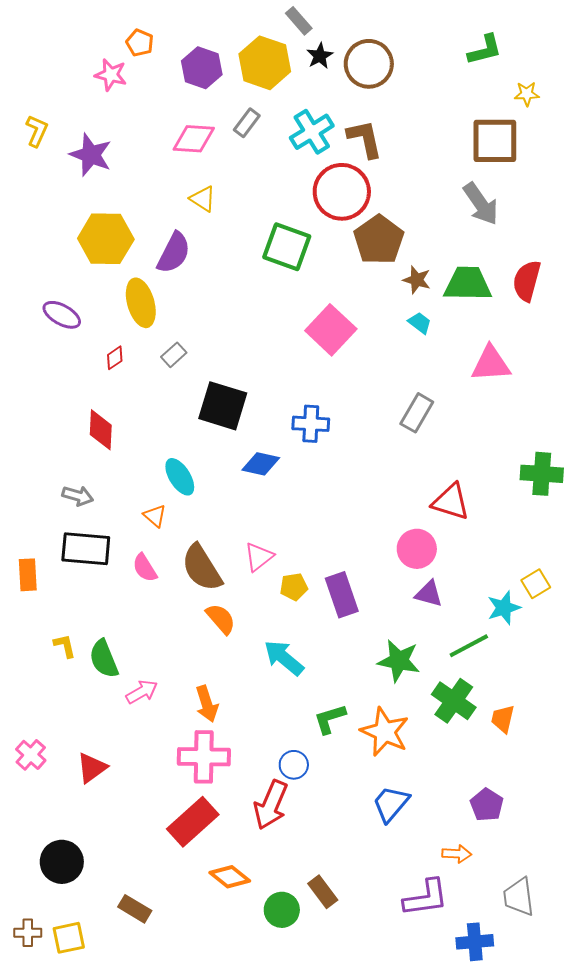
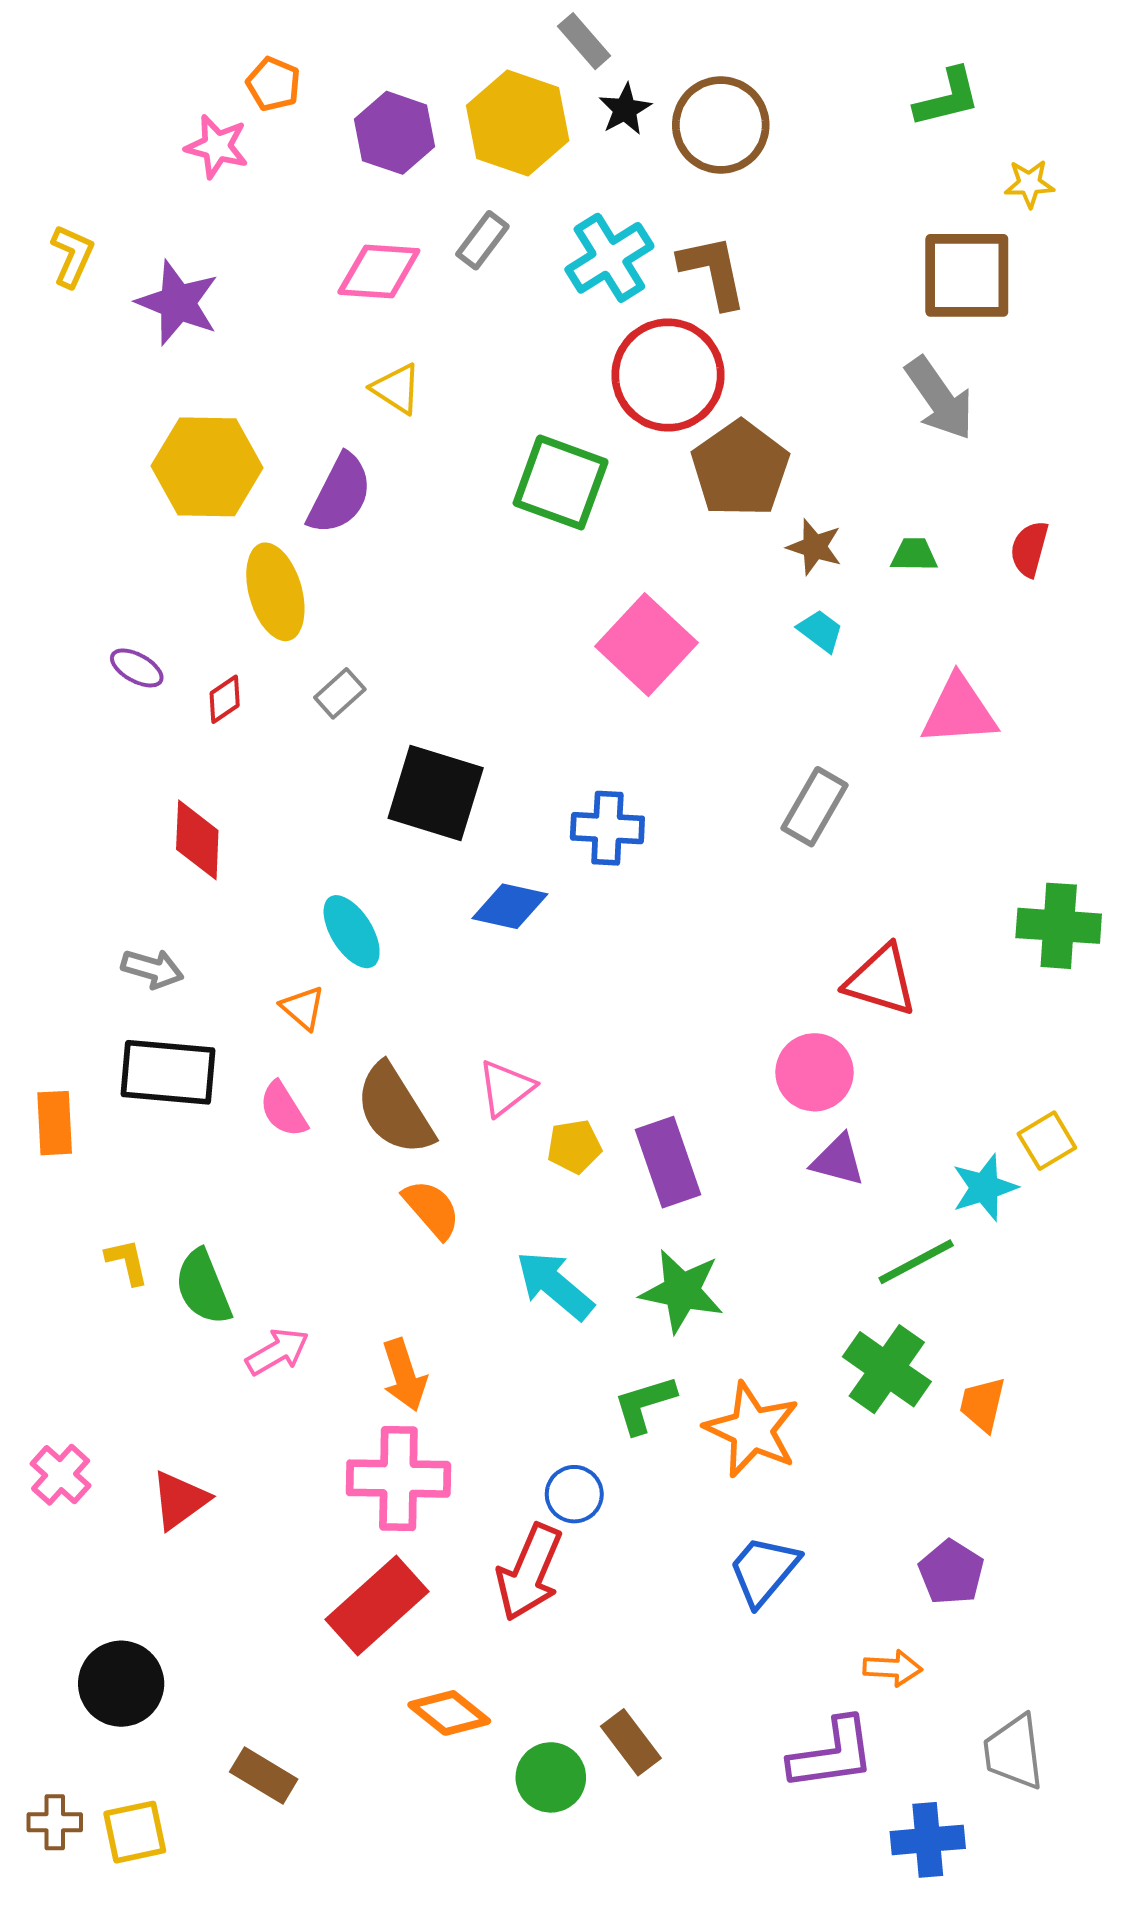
red semicircle: (527, 281) -> (1029, 549), size x0.7
green trapezoid: (468, 284) -> (914, 555), size x0.5
purple ellipse: (62, 315) -> (137, 668), moved, size x0.7
green star: (399, 661) -> (682, 1291), moved

